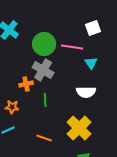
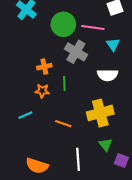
gray cross: (43, 70) -> (76, 52), moved
orange star: (12, 107) -> (42, 91), moved
yellow cross: (79, 128) -> (100, 113), turned 30

